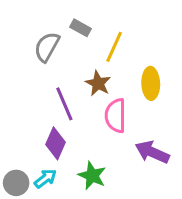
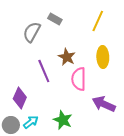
yellow line: (114, 47) -> (98, 21), moved
purple diamond: (56, 143) -> (20, 98), moved

